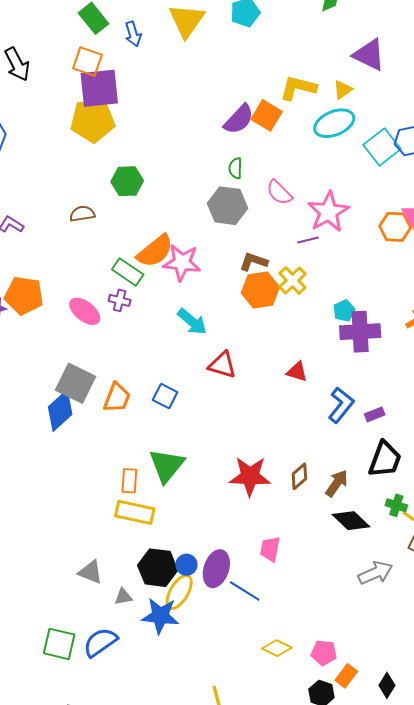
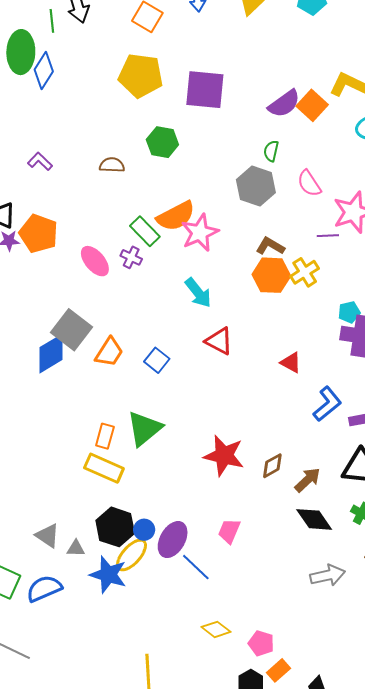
purple square: (99, 88) -> (205, 90), moved
pink star: (182, 262) -> (200, 233), turned 30
gray triangle: (91, 572) -> (48, 536), moved

